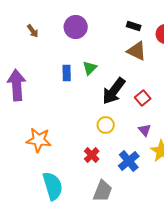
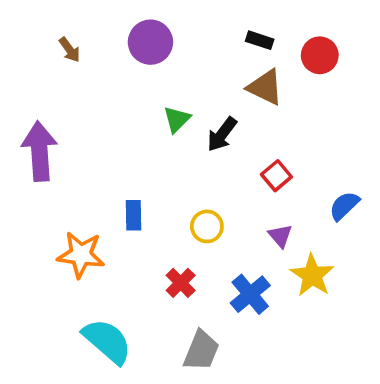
blue rectangle: (67, 73) -> (134, 215), moved
black arrow: (114, 91) -> (222, 134), moved, size x0.7
cyan semicircle: (53, 186) -> (107, 341), turned -32

